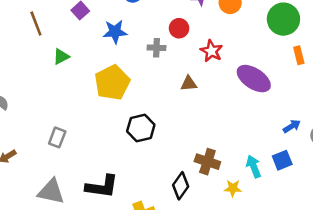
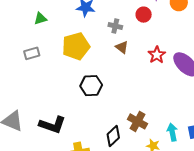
red circle: (179, 28) -> (144, 15), moved
red star: (211, 51) -> (157, 55), moved
brown triangle: (189, 83) -> (122, 47), moved, turned 32
gray rectangle: (57, 137) -> (32, 53), moved, turned 42

